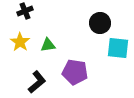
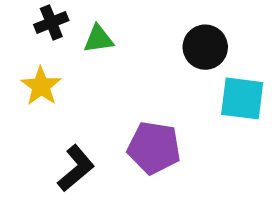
green triangle: (48, 45) -> (98, 39), moved

